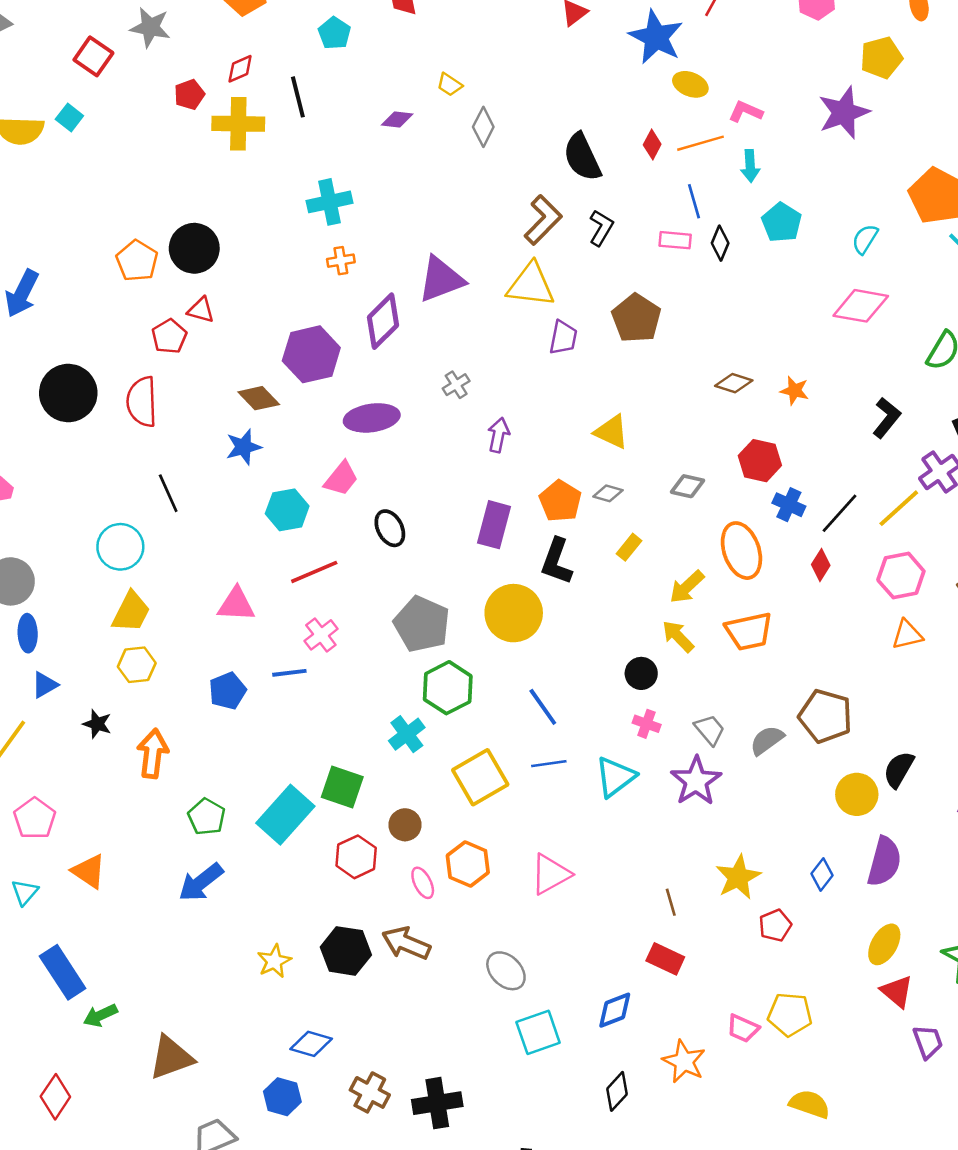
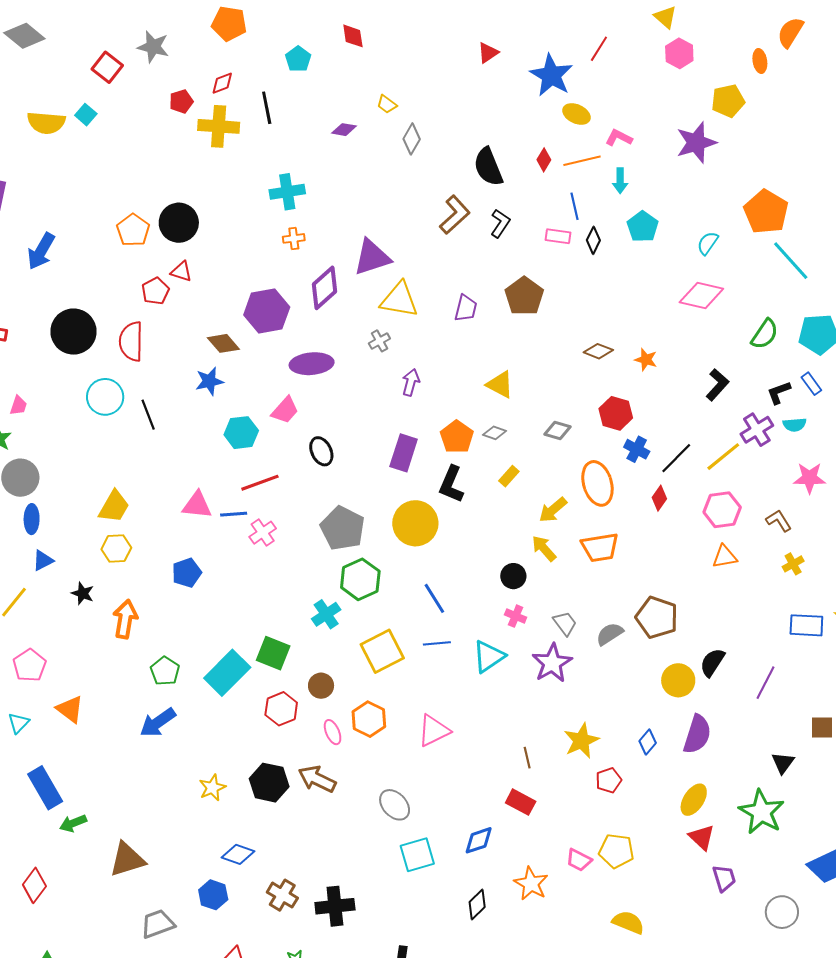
yellow triangle: (531, 285) -> (399, 300), moved
cyan circle: (120, 547) -> (105, 397), moved
blue line: (289, 673) -> (234, 514), moved

